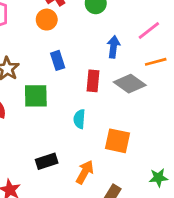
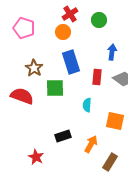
blue rectangle: (58, 60) -> (71, 62), size x1.6

